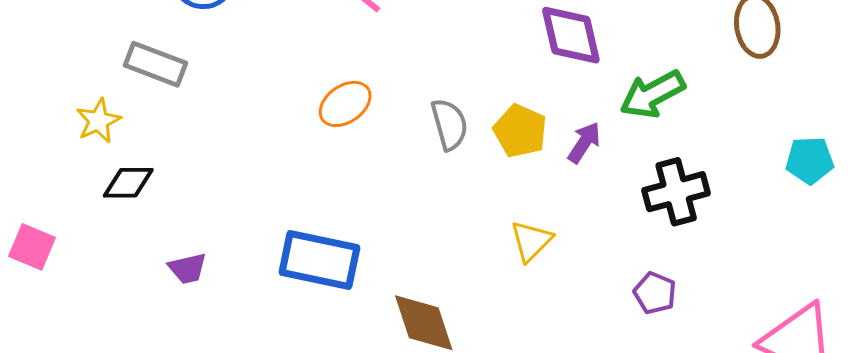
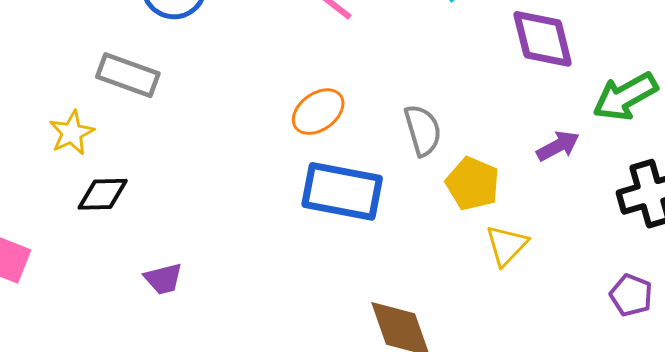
yellow pentagon: (520, 131) -> (473, 184), moved
purple arrow: (584, 143) -> (558, 146), turned 30
blue rectangle: (319, 260) -> (342, 191), moved

